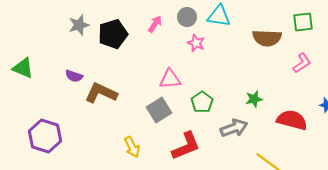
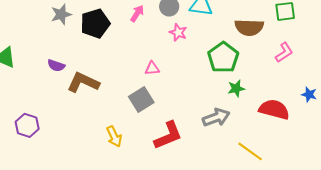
pink triangle: (170, 79) -> (152, 68), size x0.7
green pentagon: (202, 102) -> (223, 57), moved, size x1.4
purple hexagon: (45, 136) -> (27, 125), size x0.7

